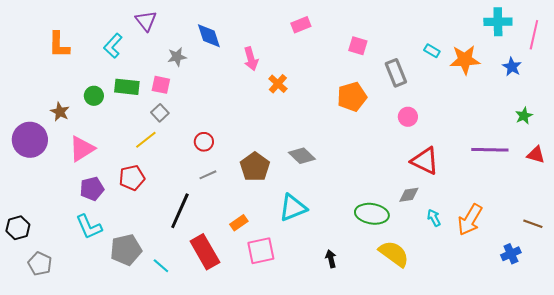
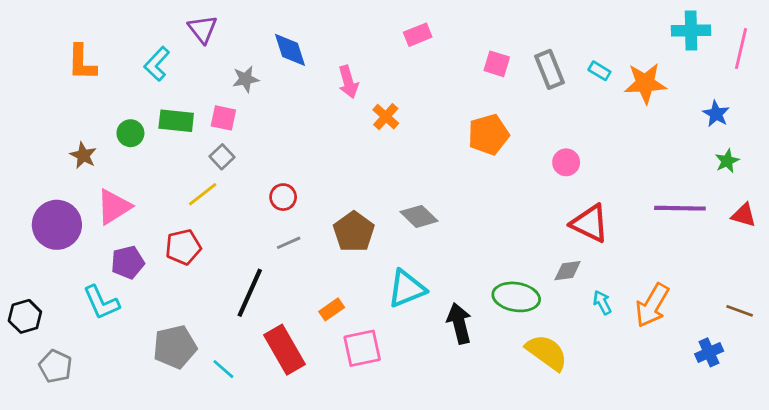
blue star: (512, 67) -> (716, 114), moved
gray rectangle: (396, 73) -> (549, 69), moved
purple circle: (30, 140) -> (57, 225), moved
cyan L-shape: (89, 227) -> (101, 302), moved
black arrow: (331, 259) -> (459, 323), moved, size x1.6

